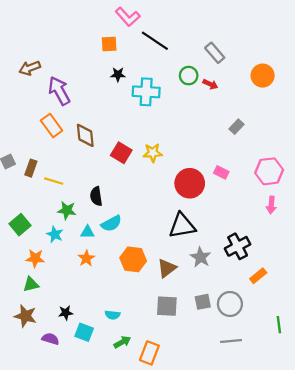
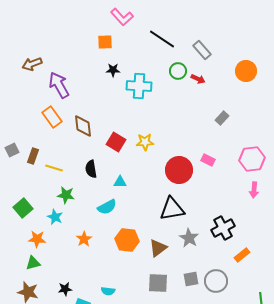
black line: (155, 41) -> (162, 39), moved
black semicircle: (96, 196) -> (91, 169), moved
cyan triangle: (87, 232) -> (120, 182), moved

